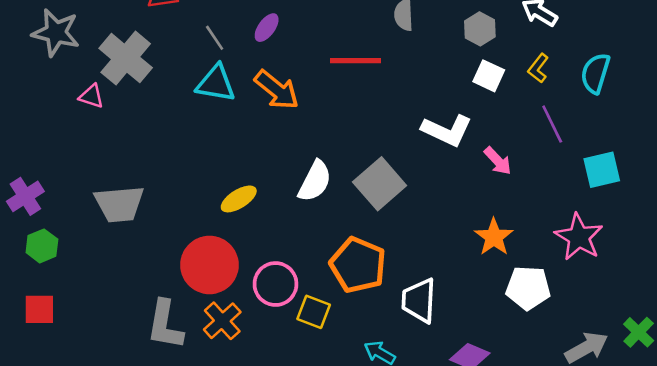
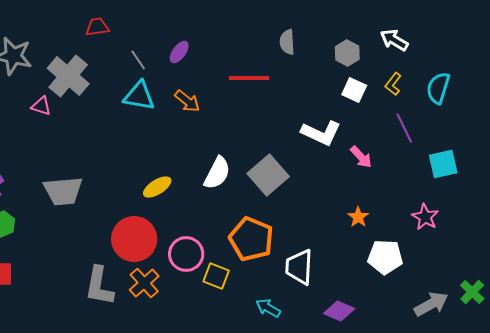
orange arrow: (277, 90) -> (187, 101), size x0.7
orange star: (494, 237) -> (358, 217), size x0.7
pink star: (579, 237) -> (425, 217), size x0.7

